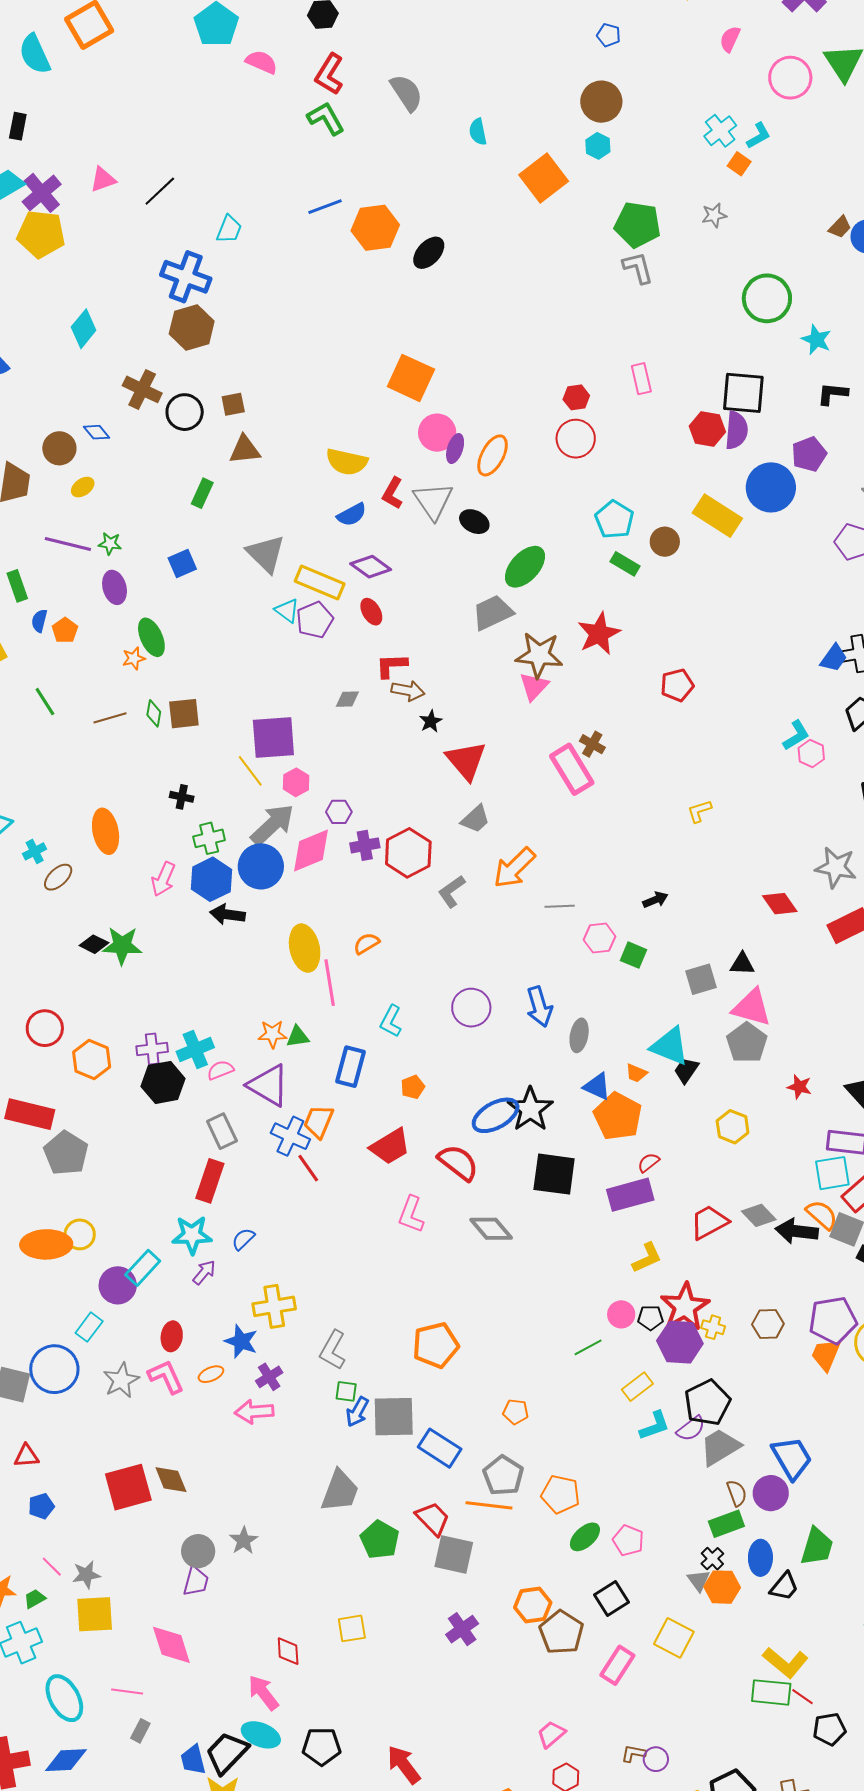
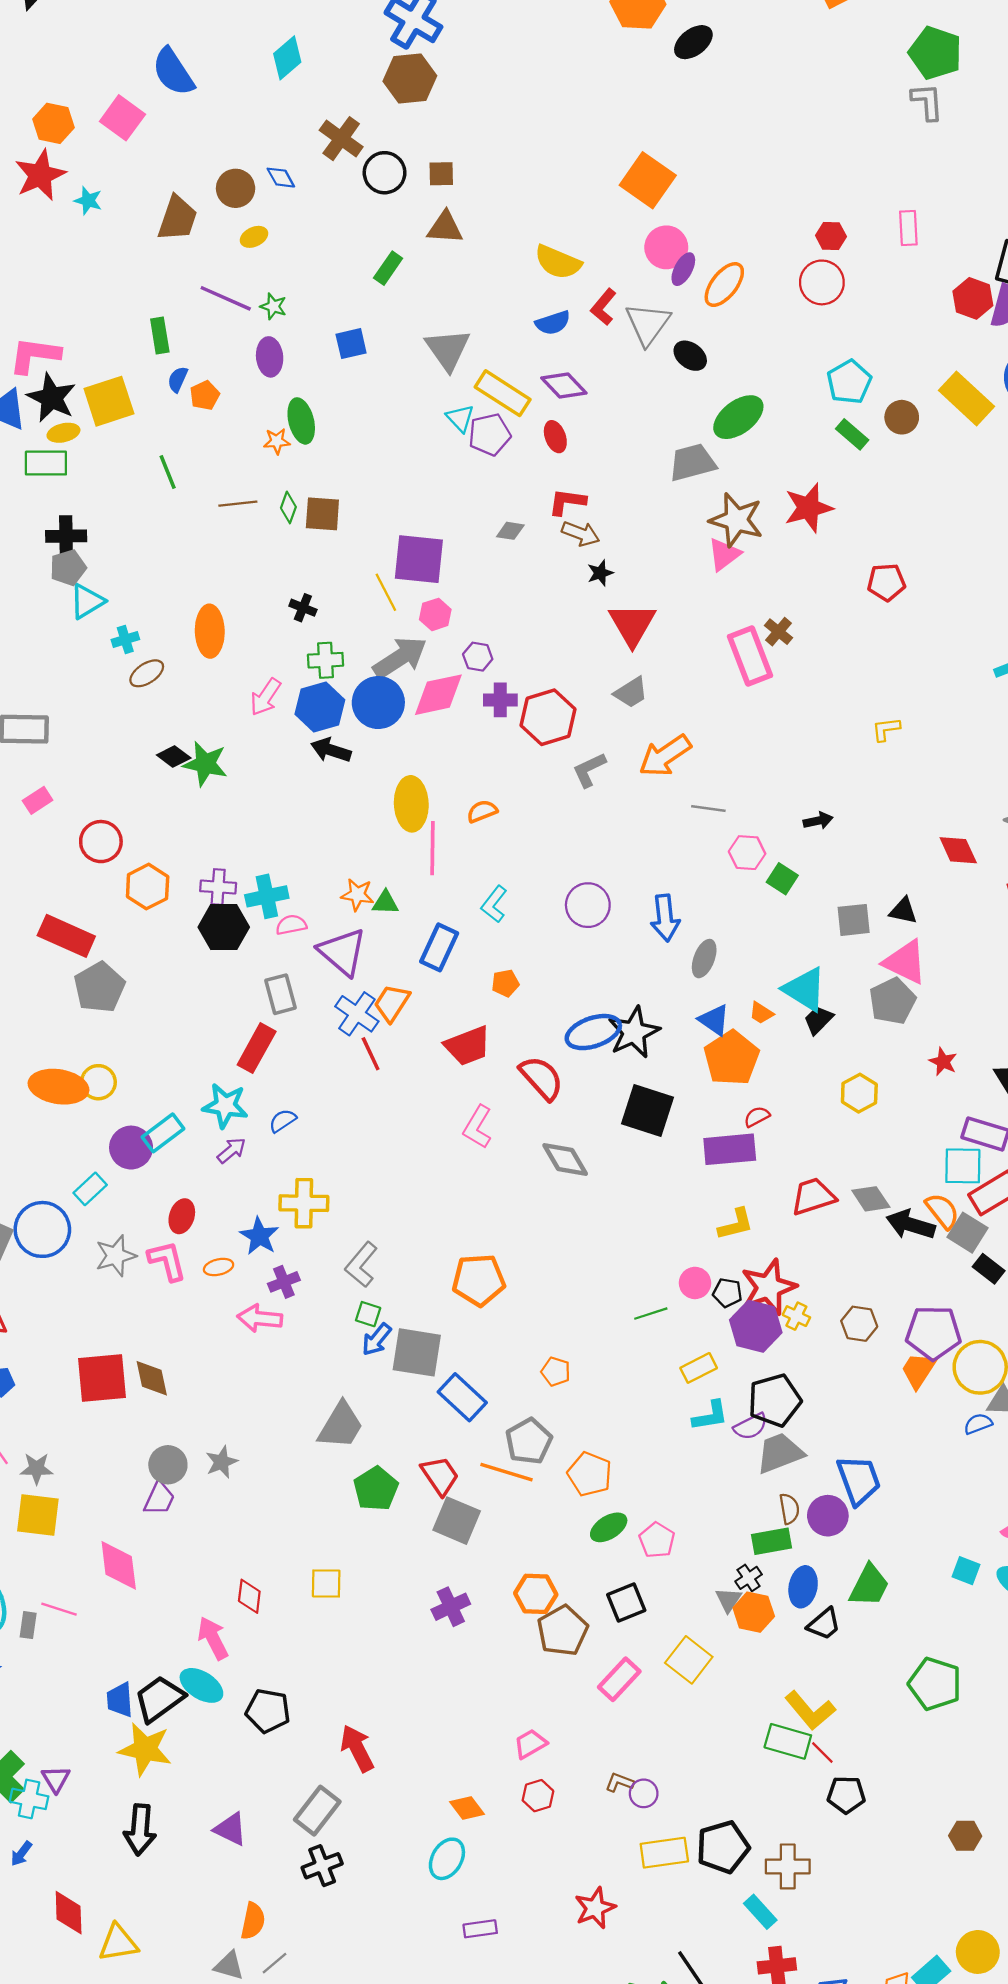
gray rectangle: (140, 1731) -> (28, 1625), moved, turned -30

